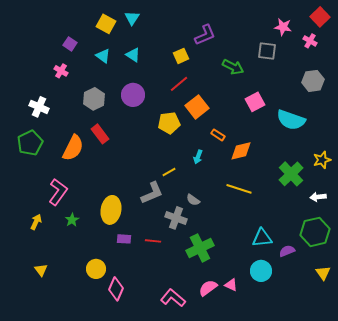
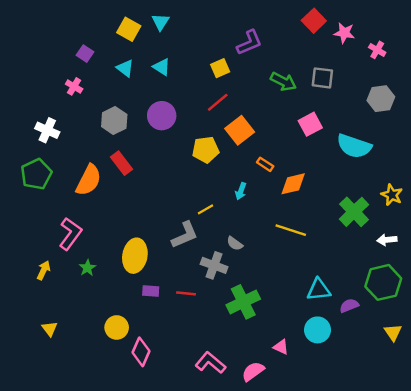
red square: (320, 17) -> (314, 21), moved
gray square: (267, 51) -> (322, 78), moved
yellow star: (322, 160) -> (392, 195), turned -30
pink semicircle: (208, 288) -> (253, 371), moved

